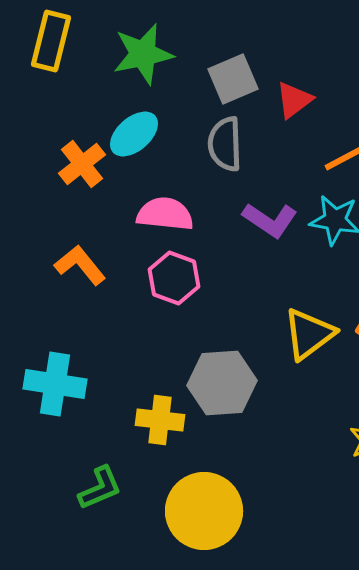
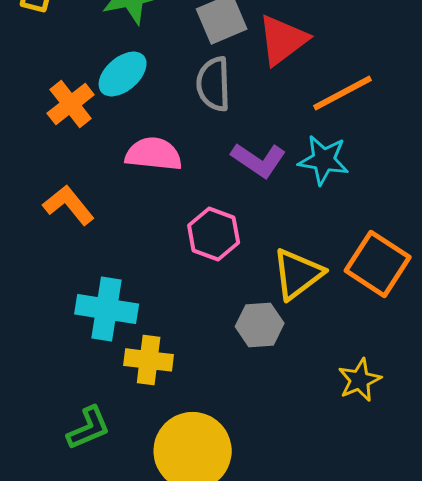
red triangle: (294, 100) -> (283, 40), size x1.4
pink hexagon: (174, 278) -> (214, 234), moved
gray hexagon: (222, 383) -> (260, 325), moved, size x0.7
cyan cross: (55, 384) -> (107, 309), moved

